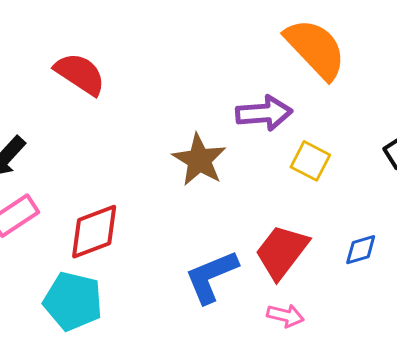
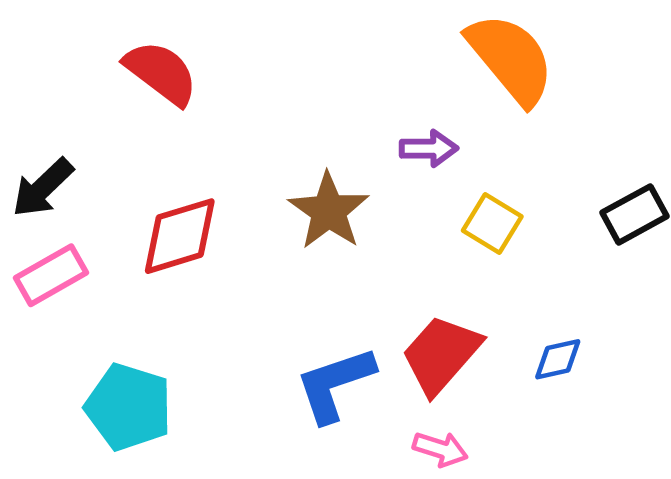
purple arrow: (264, 113) -> (429, 149), size x0.7
red diamond: (94, 232) -> (180, 236), moved

